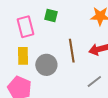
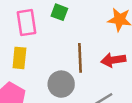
gray circle: (46, 65) -> (61, 84), moved

